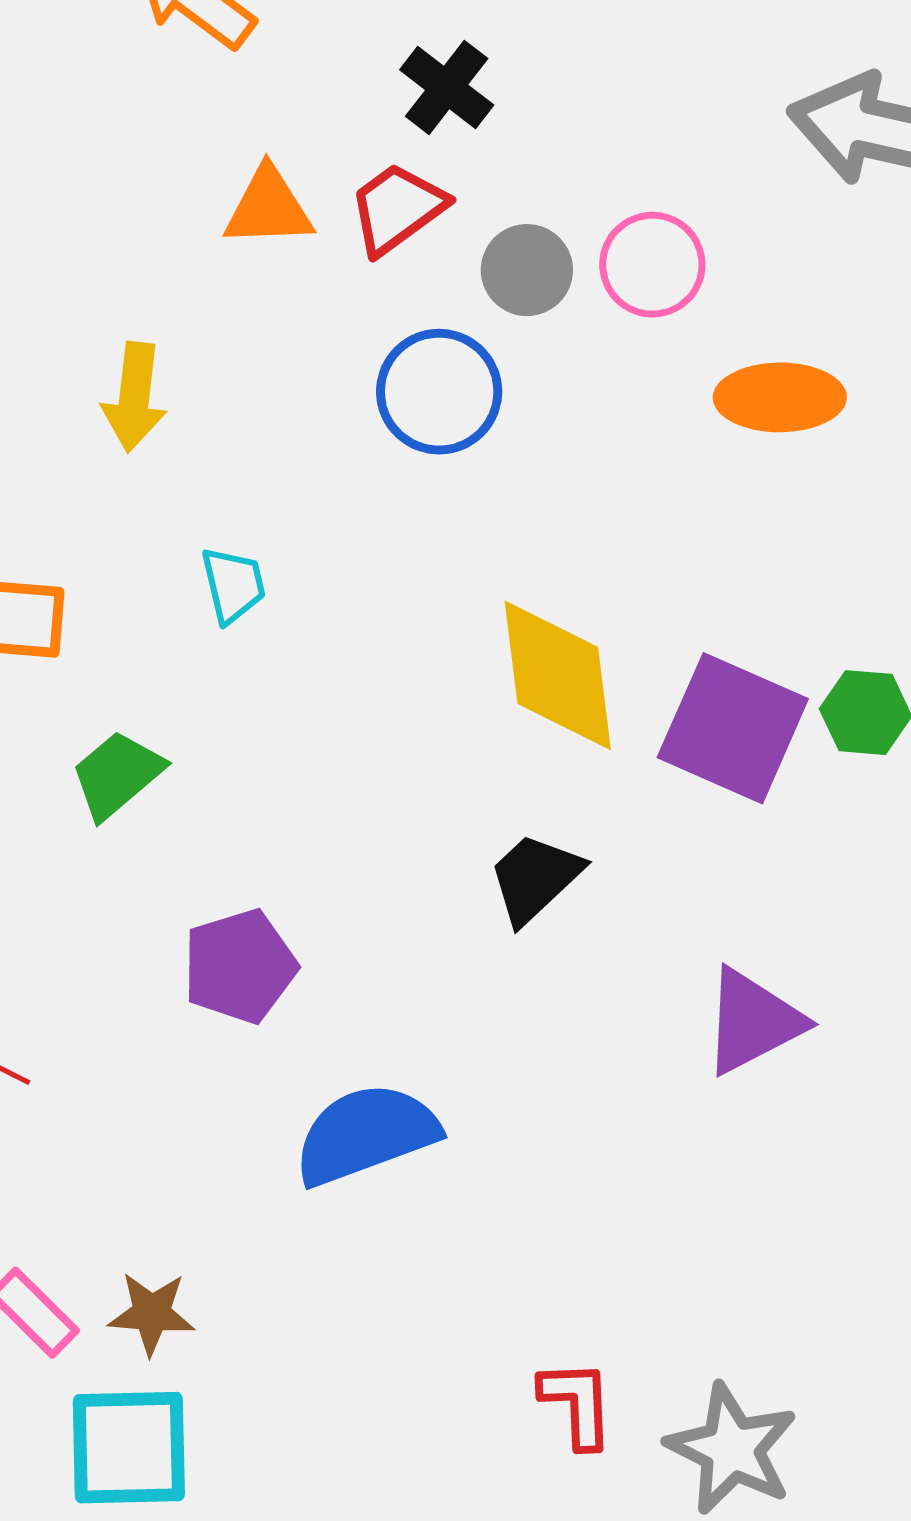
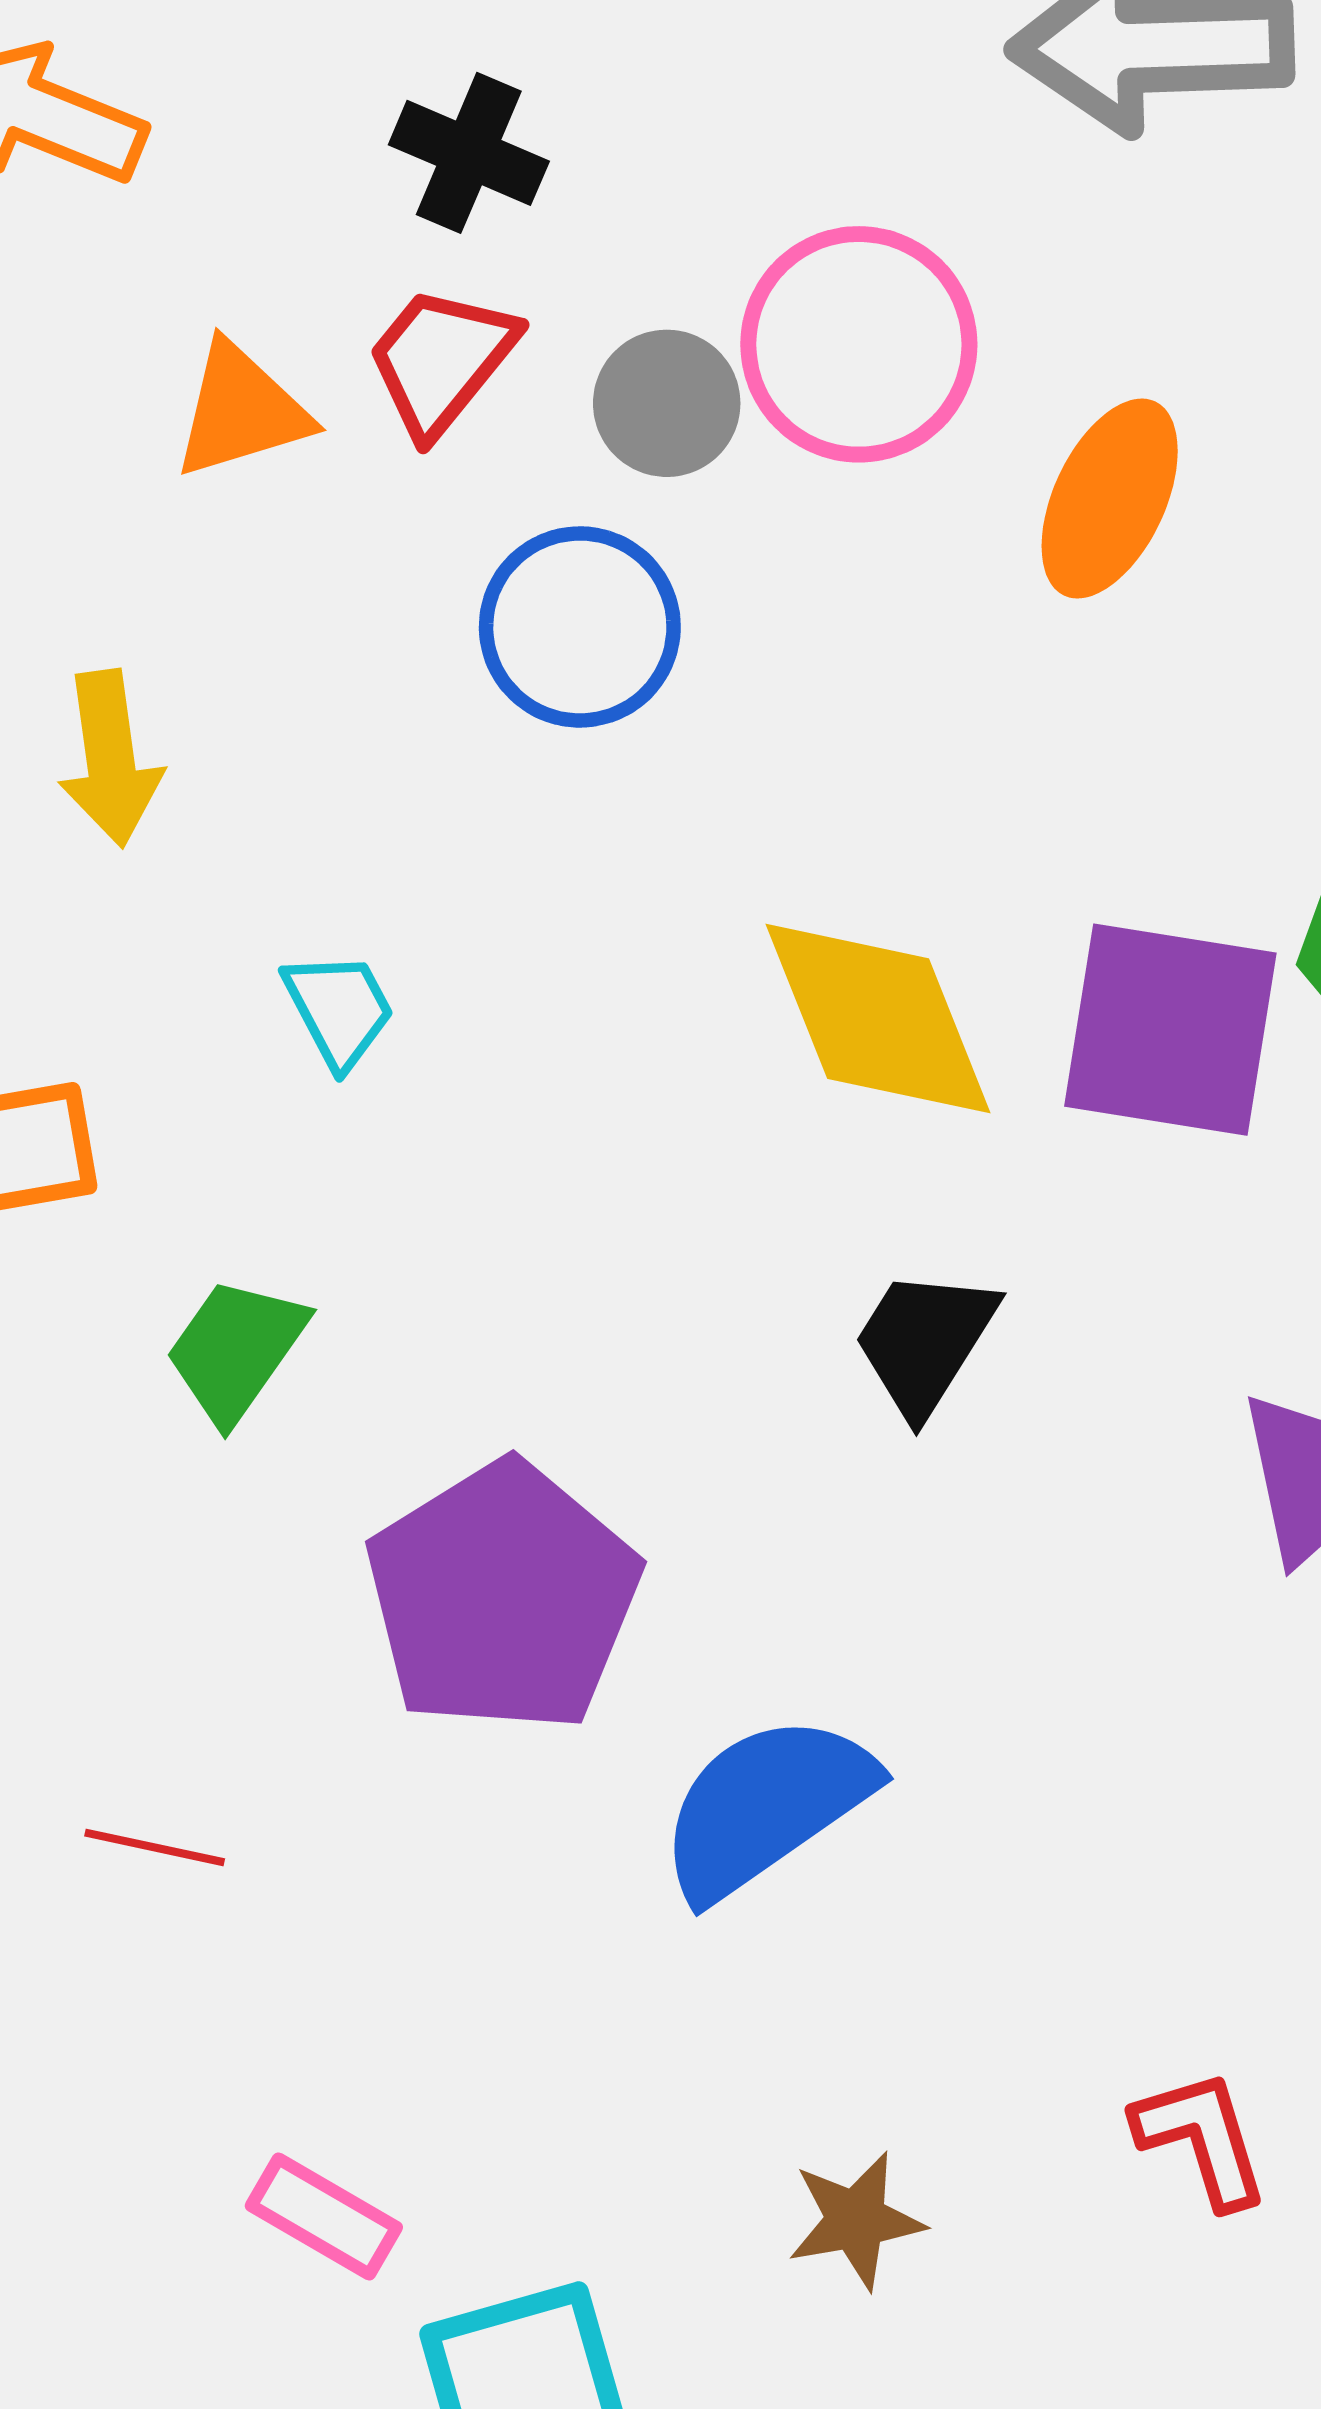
pink circle: (652, 265) -> (859, 344), size x1.4
orange ellipse: (780, 397) -> (1110, 499), turned -50
purple pentagon: (240, 966) -> (503, 1597), size x1.5
brown star: (152, 1313) -> (856, 2220), moved

